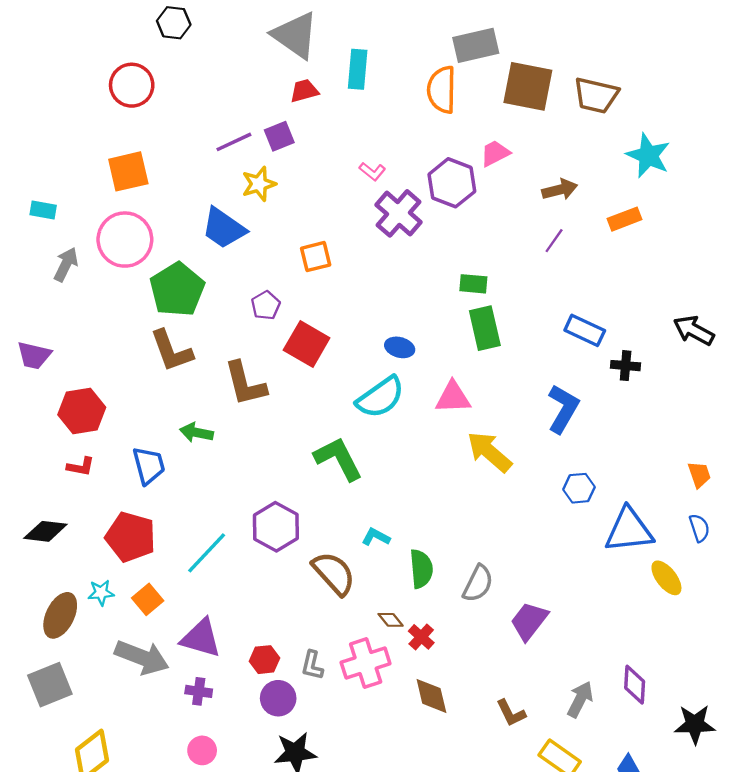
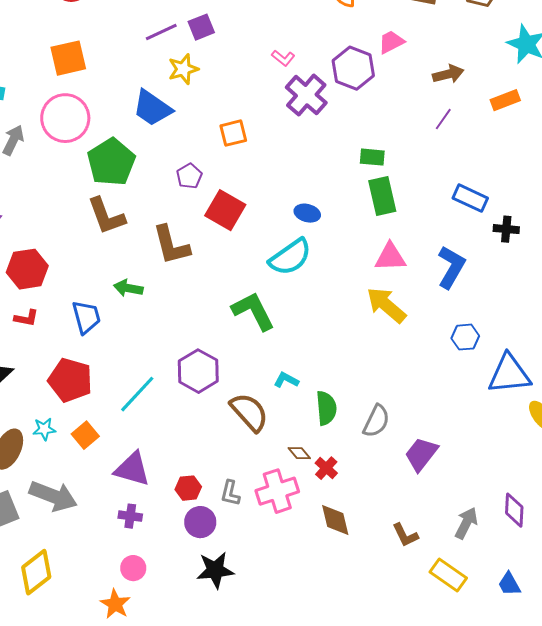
pink triangle: (453, 397) -> (390, 257), moved
gray arrow: (142, 657) -> (53, 496), moved

